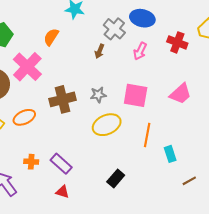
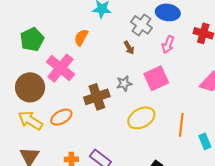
brown arrow: (100, 51) -> (129, 48), turned -48
gray star: (98, 95) -> (124, 84), moved
pink square: (136, 95) -> (156, 78), moved, turned -30

